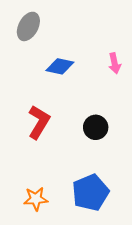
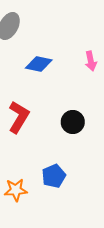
blue pentagon: (90, 192) -> (54, 176), moved, size x0.7

